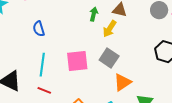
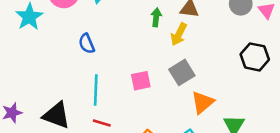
gray square: (109, 58) -> (182, 72), turned 30
pink square: (77, 61) -> (141, 81), size x0.7

